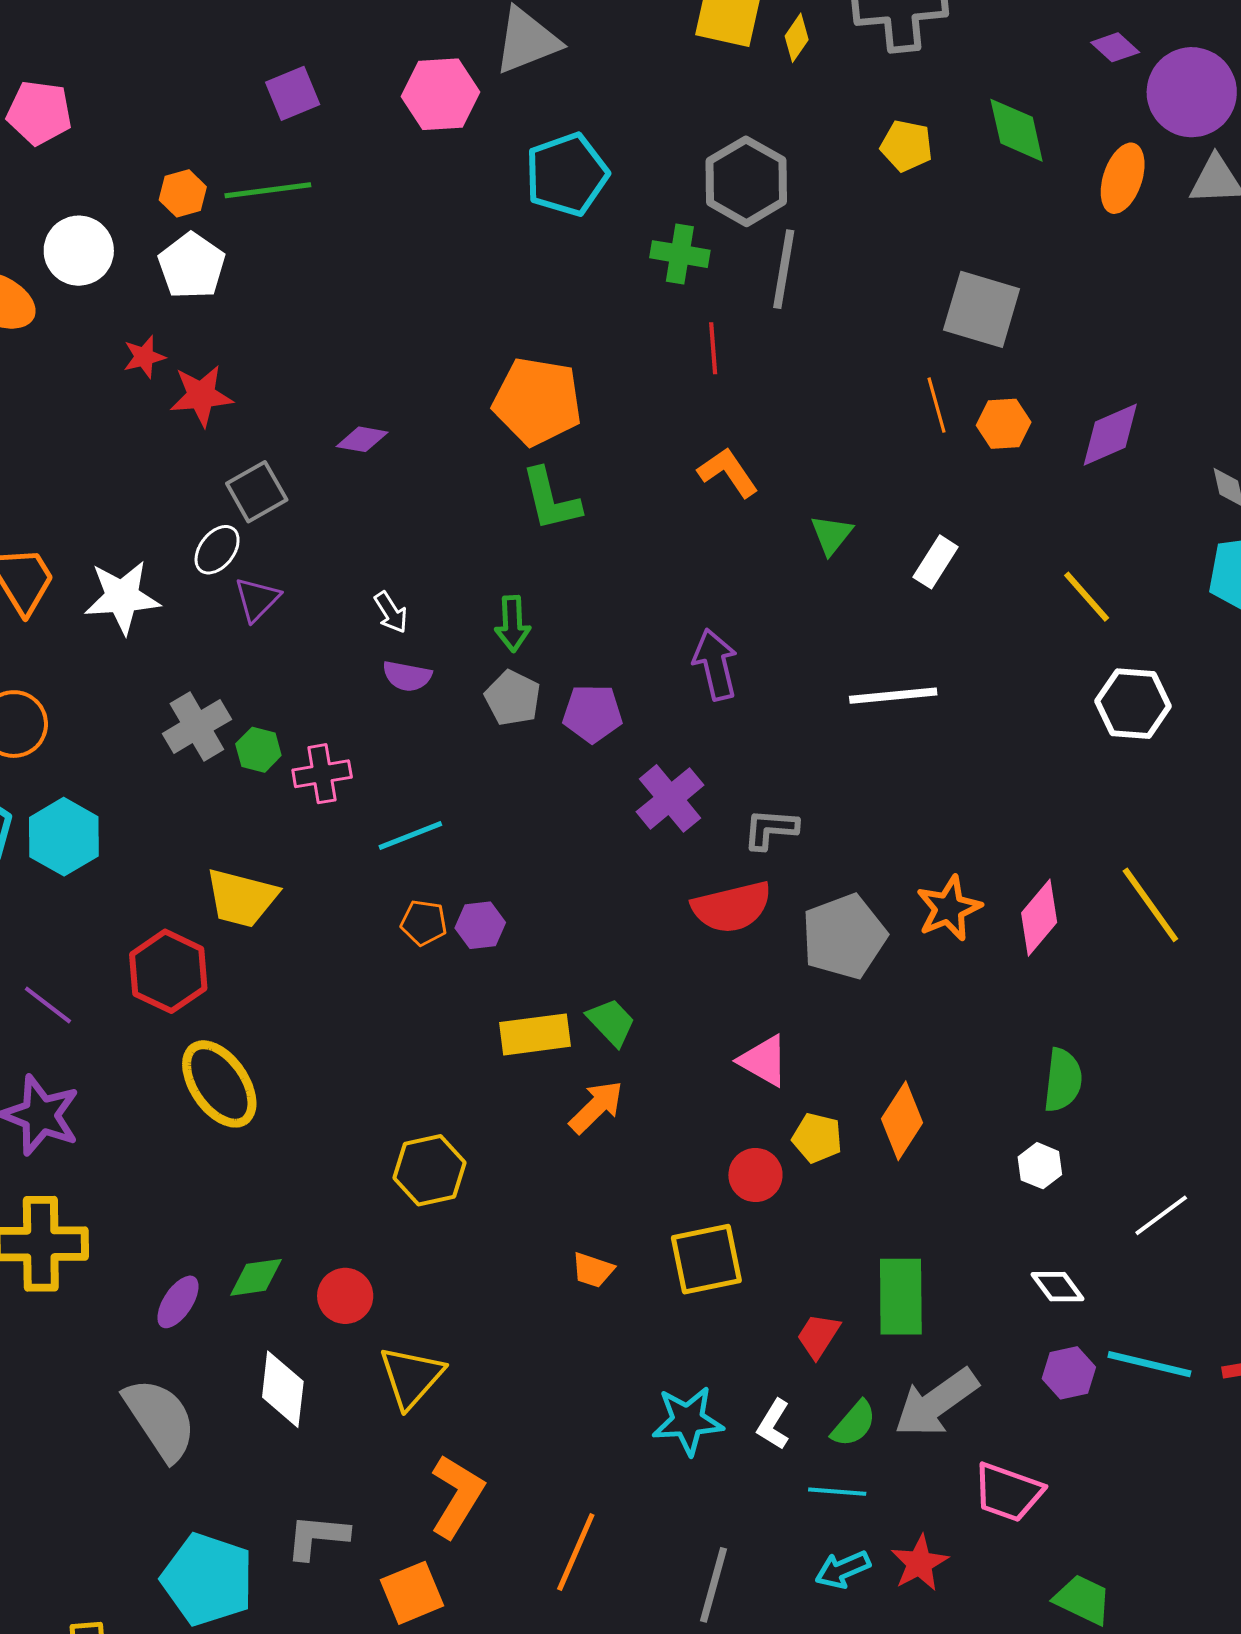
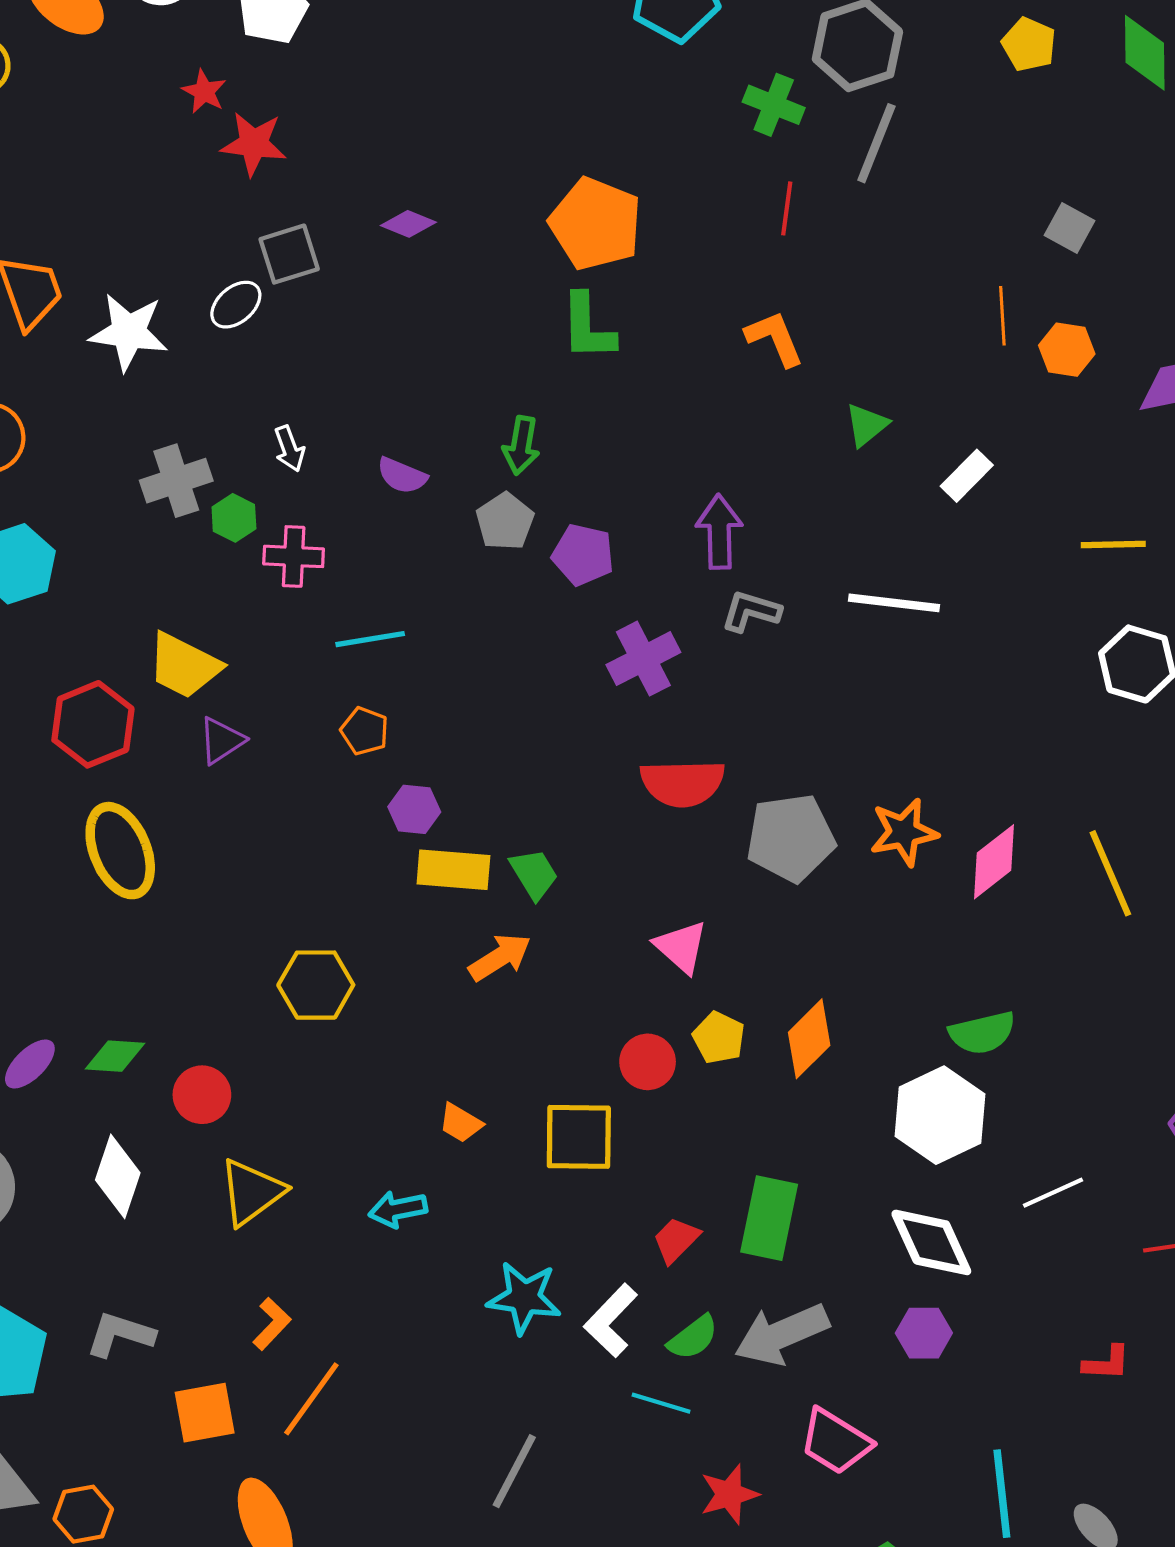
gray square: (982, 309) -> (1069, 228), size x0.6
red star: (144, 357) -> (204, 92), turned 30
yellow line: (1087, 597) -> (1113, 544), turned -62
purple triangle: (257, 599) -> (221, 740), moved
white arrow: (391, 612) -> (289, 449), moved
gray L-shape: (770, 829) -> (751, 611), moved
purple hexagon: (480, 925) -> (414, 809), moved
green semicircle: (1063, 1080) -> (982, 1033), turned 58
white hexagon: (1040, 1166) -> (940, 1115), size x2.0
white diamond: (1058, 1287) -> (931, 1242), size x1.6
cyan line: (1149, 1364) -> (1002, 1494), moved, turned 58
white L-shape: (773, 1424) -> (611, 1321), size x1.4
orange L-shape: (457, 1496) -> (272, 1324), size x0.6
orange line: (576, 1552) -> (311, 1399), moved
cyan arrow: (843, 1569) -> (398, 1209), moved

